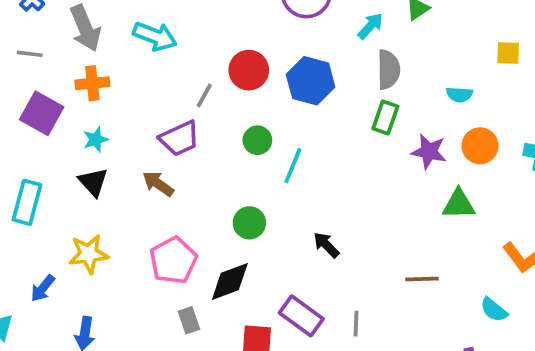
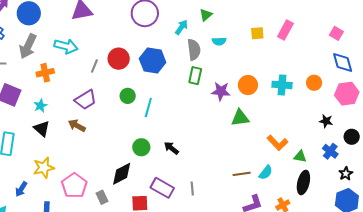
gray arrow: (85, 28) -> (28, 46), turned 55
orange cross: (92, 83) -> (45, 73), moved
cyan semicircle: (459, 94) -> (219, 41), moved
gray line: (204, 95) -> (94, 66), moved
green circle: (249, 223) -> (141, 147), moved
pink pentagon: (173, 260) -> (74, 186), moved
brown line: (422, 279) -> (242, 174), moved
cyan semicircle: (494, 310) -> (266, 173), turned -84

